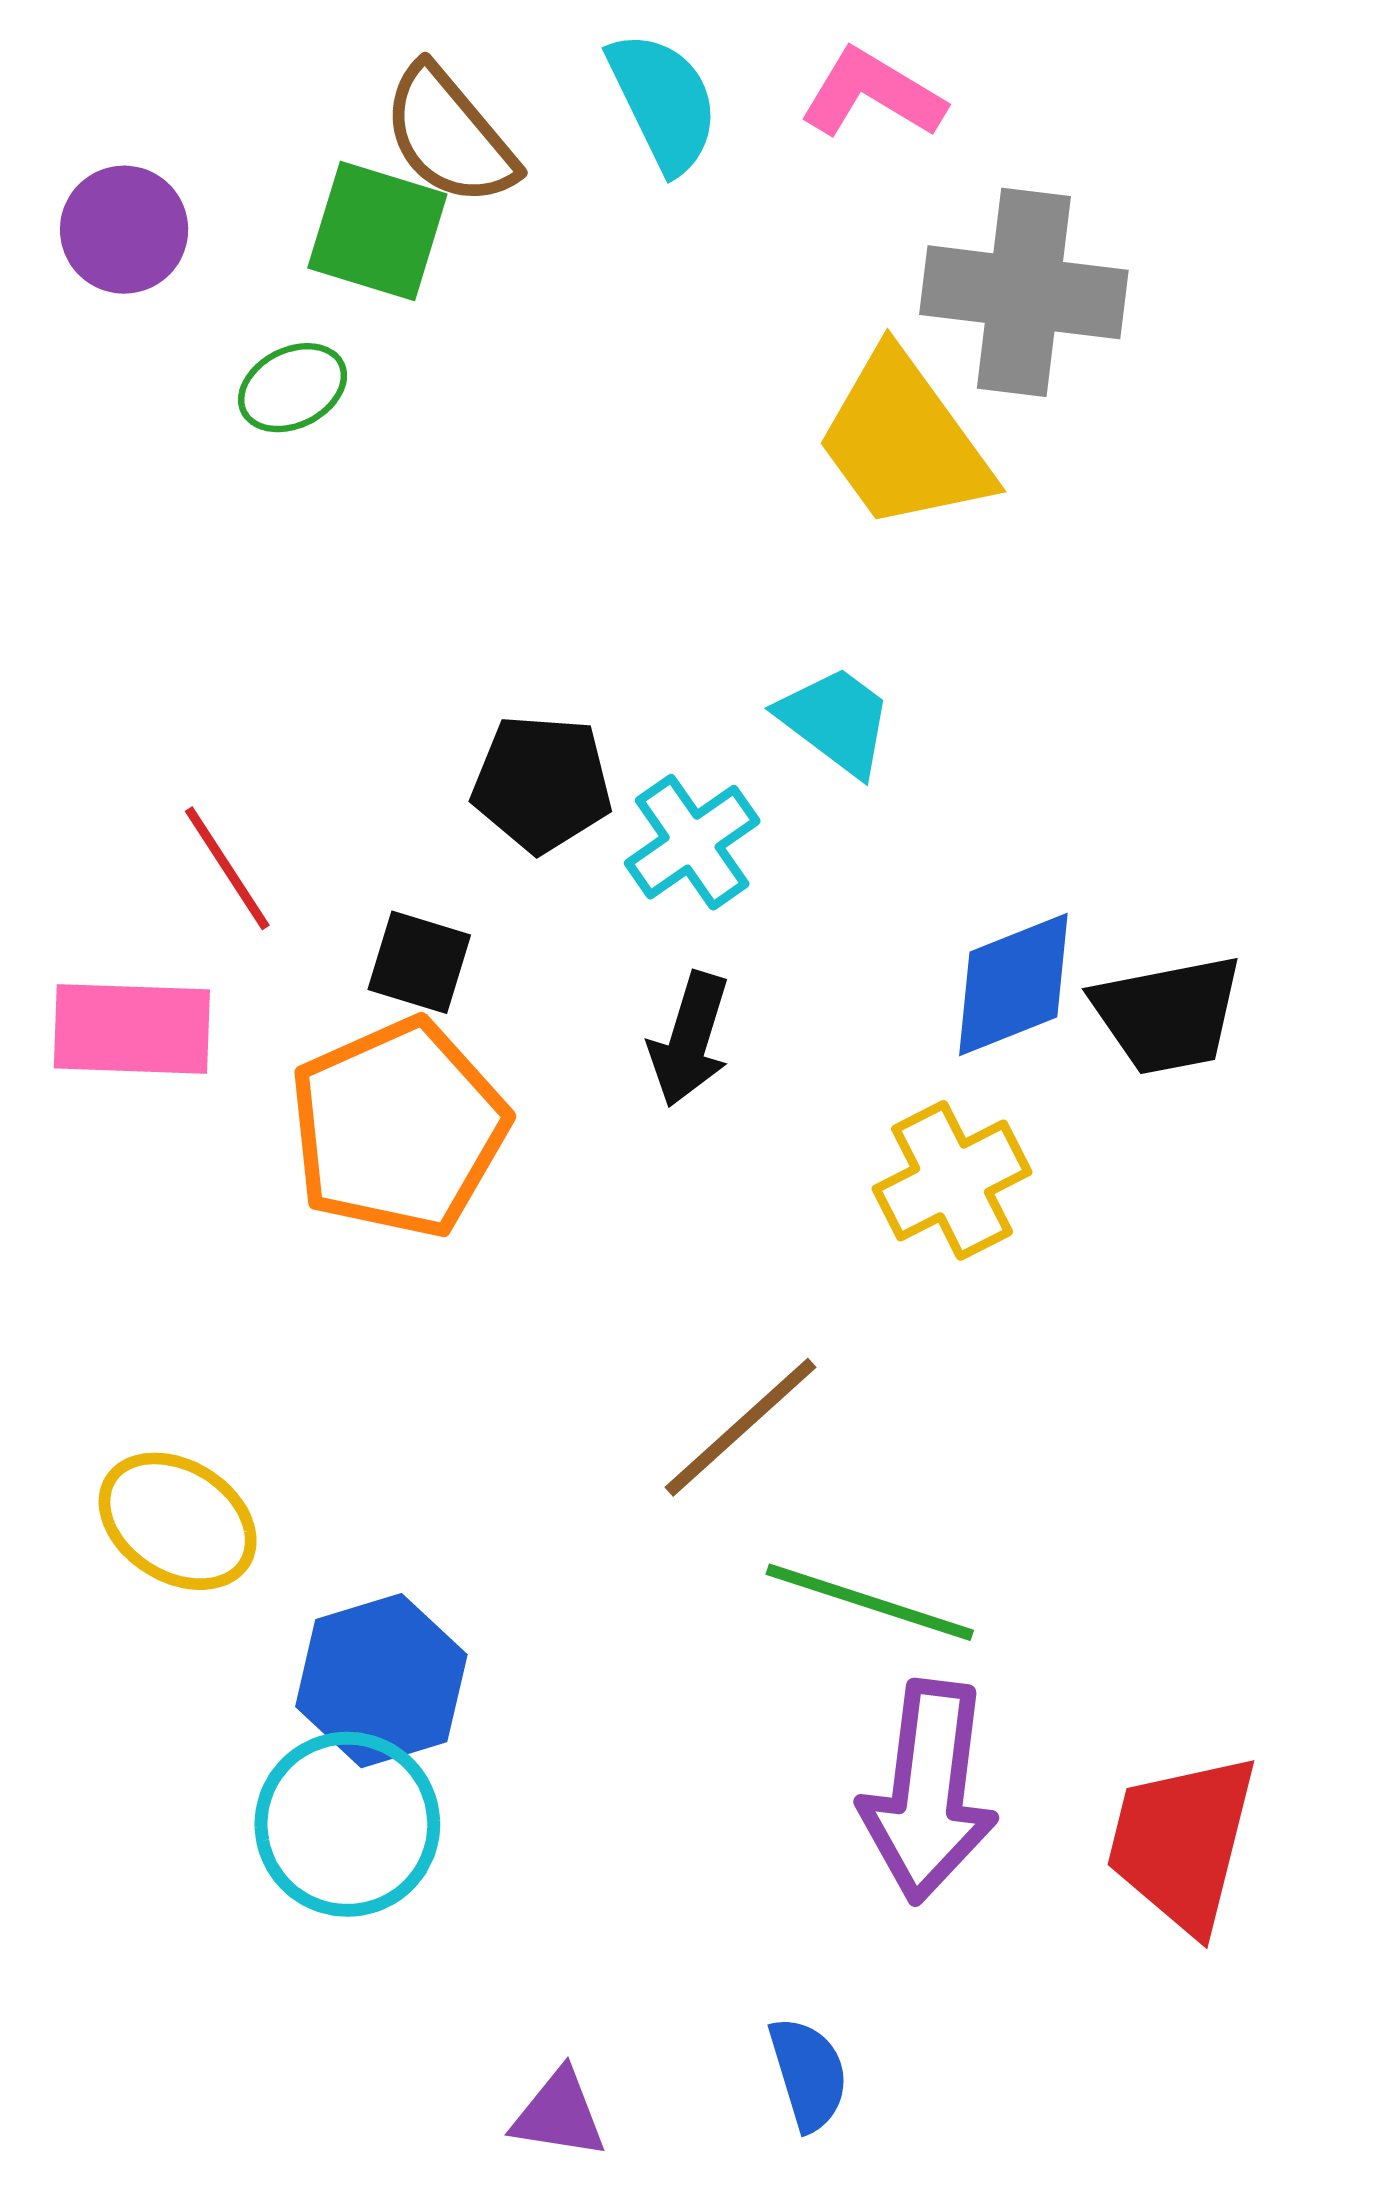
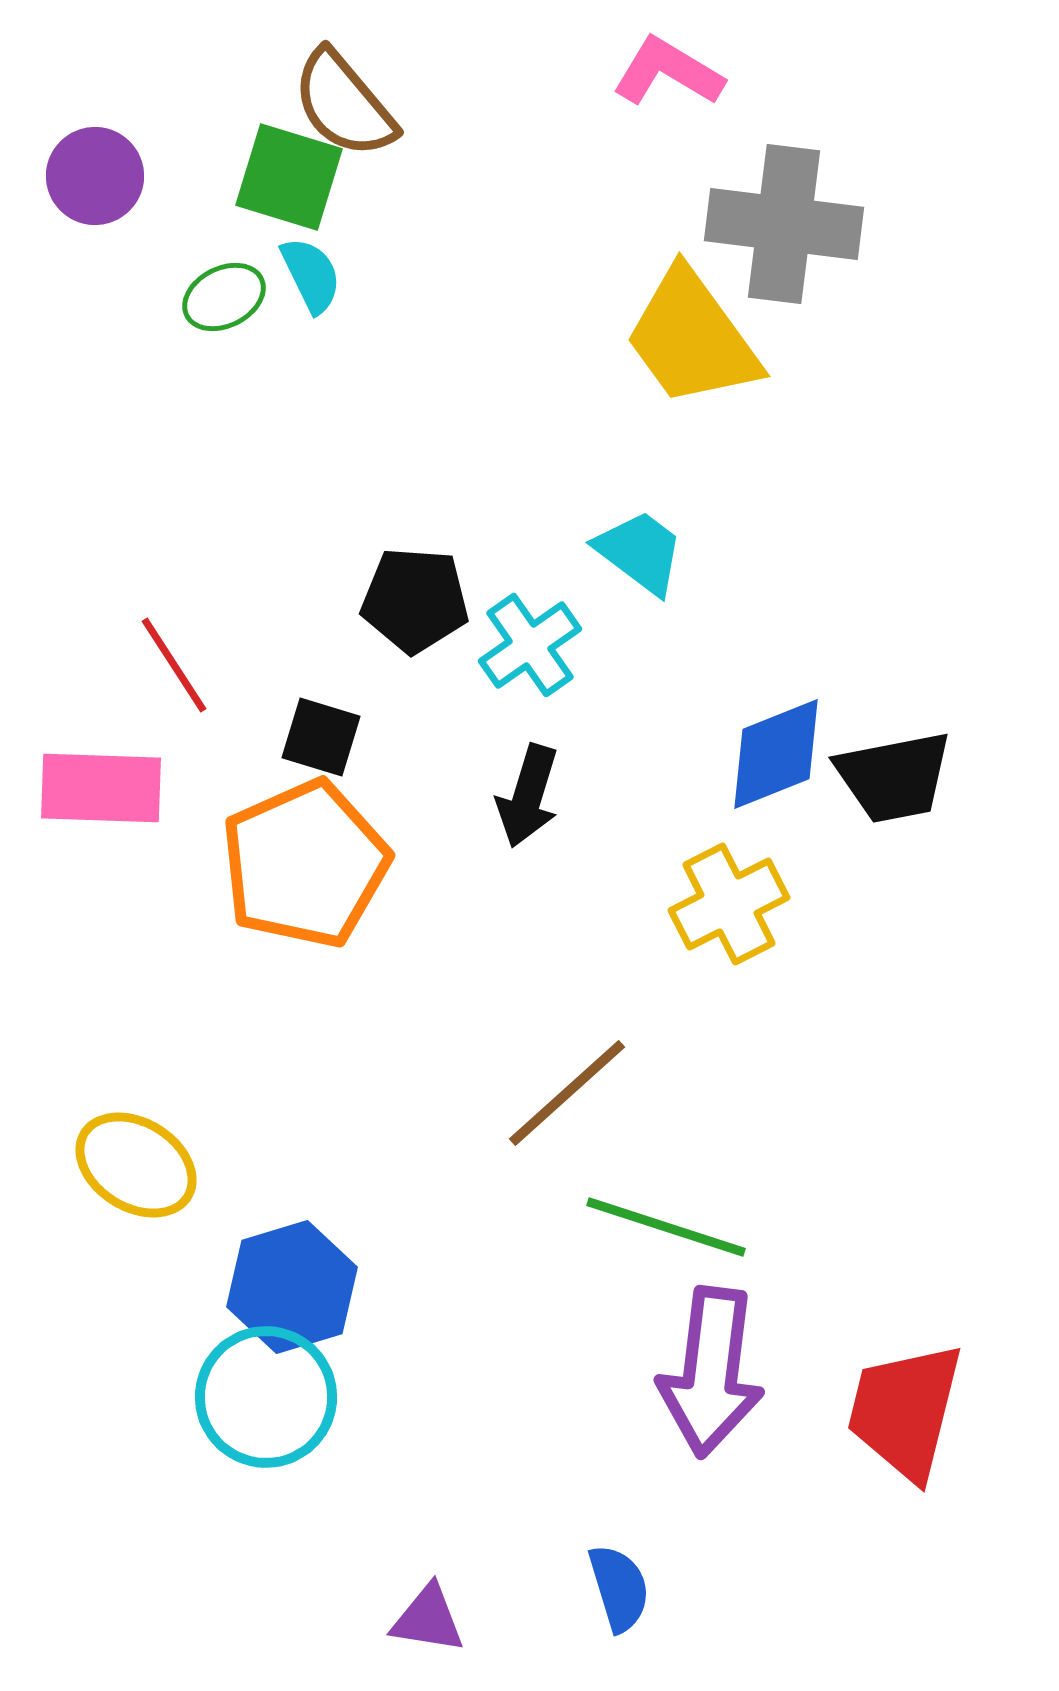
cyan semicircle: (663, 102) -> (311, 275), moved, size x0.7

